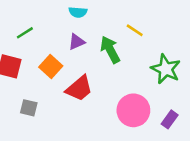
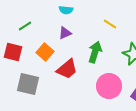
green arrow: (110, 50) -> (95, 52), moved, turned 45
gray square: (29, 108) -> (28, 84), size x1.6

